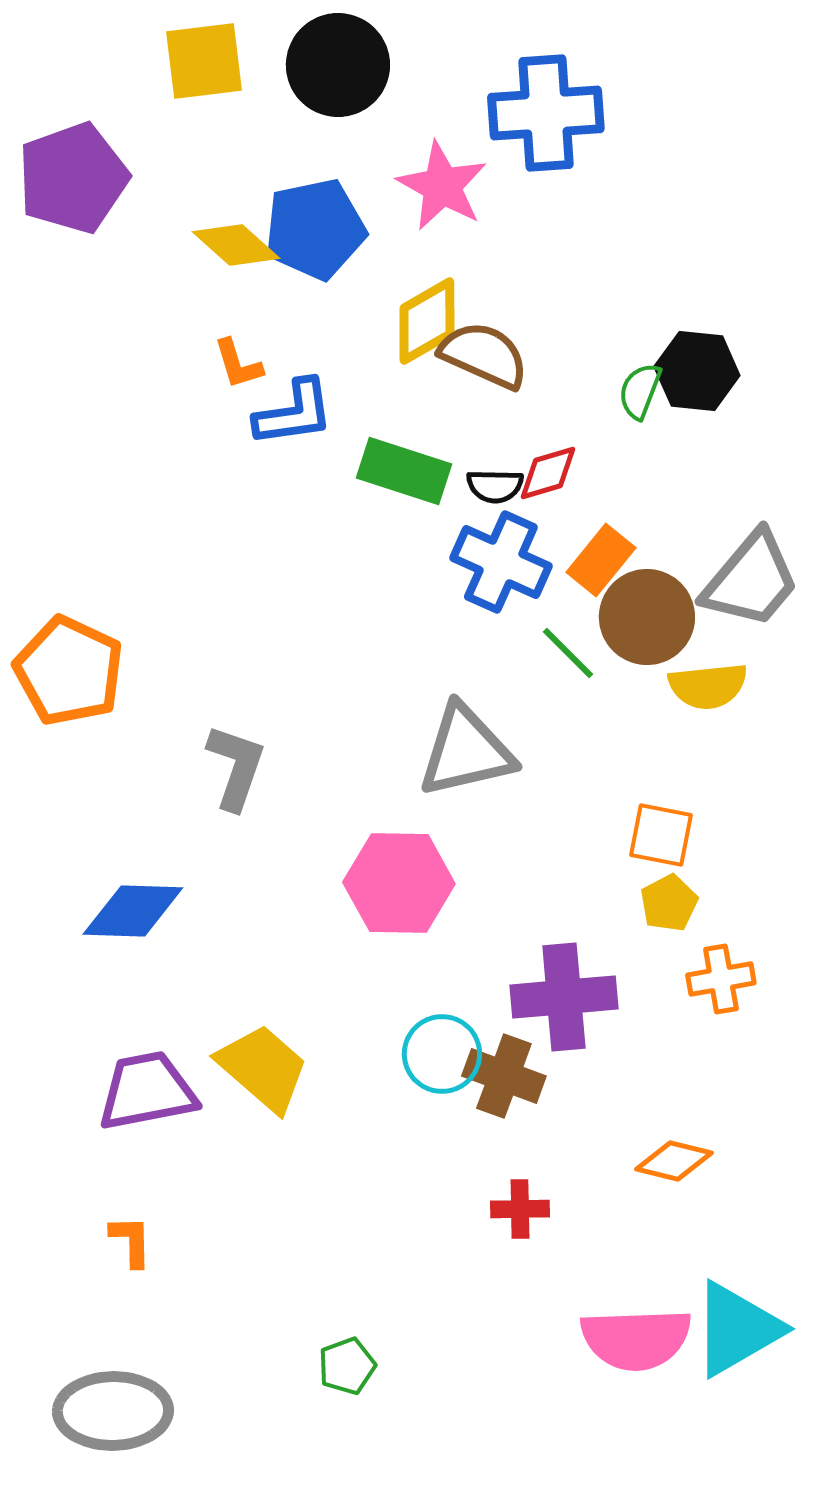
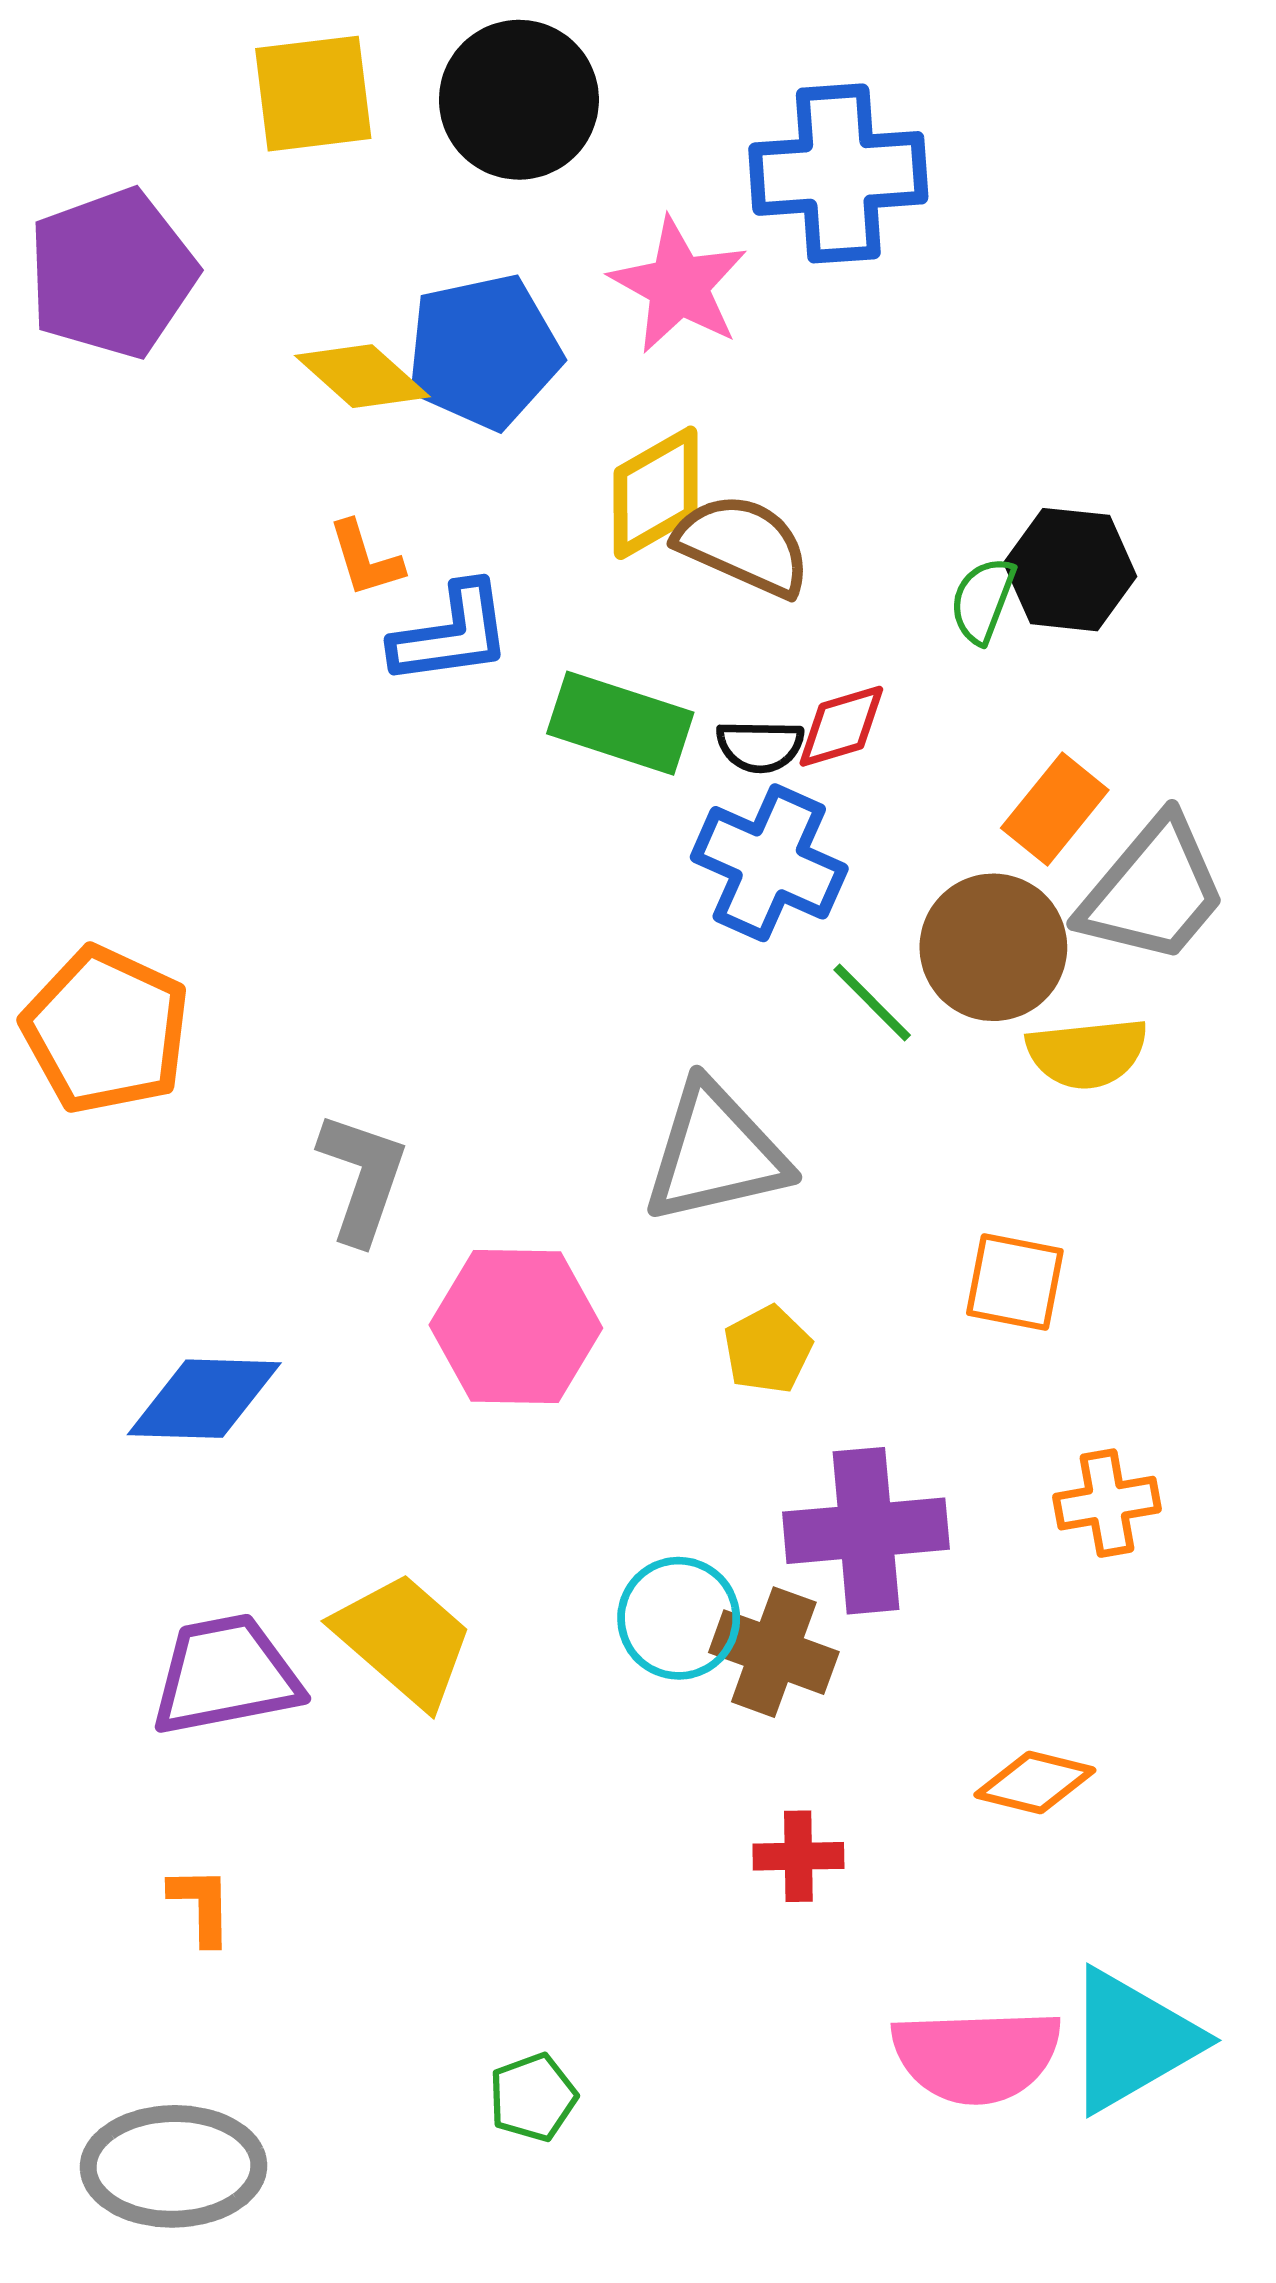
orange rectangle: (601, 560) -> (1055, 809), moved
pink hexagon: (399, 883) -> (516, 1327), moved
yellow pentagon: (669, 903) -> (768, 1350), moved

